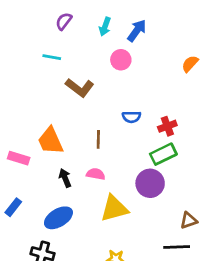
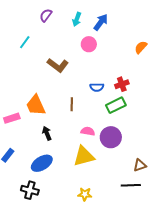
cyan line: (52, 57) -> (25, 42), moved, turned -64
red cross: (167, 126) -> (122, 84), moved
green rectangle: (163, 154) -> (116, 105), moved
pink rectangle: (19, 158) -> (12, 118), turned -35
pink semicircle: (96, 174) -> (88, 131), moved

